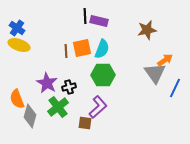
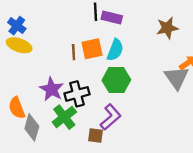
black cross: (69, 87) -> (77, 94), size x1.5

